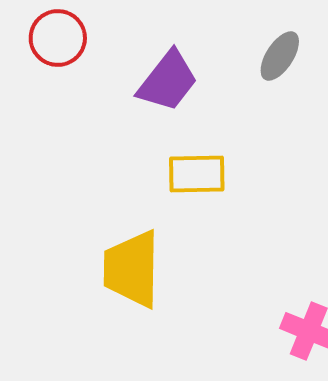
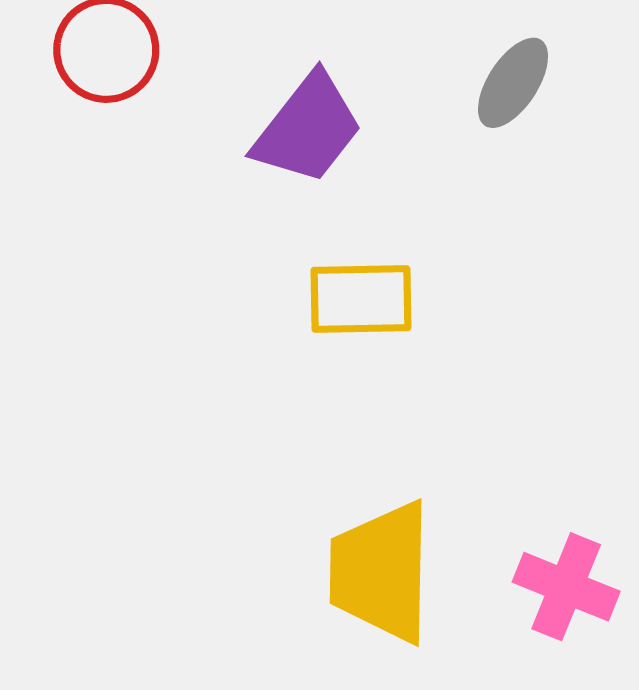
yellow trapezoid: (132, 269) -> (381, 572), moved

